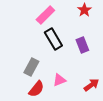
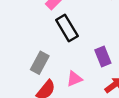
purple rectangle: (82, 45) -> (103, 57), moved

